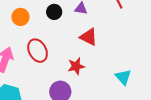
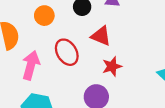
red triangle: (89, 37) -> (101, 36), moved

